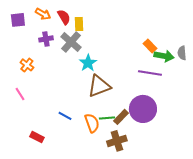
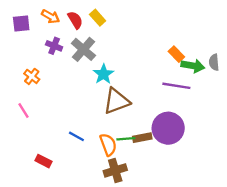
yellow rectangle: (79, 24) -> (98, 18), moved, turned -40
purple cross: (46, 39) -> (54, 46), turned 32
brown rectangle: (121, 117) -> (142, 138), turned 35
brown cross: (117, 141) -> (115, 170), moved

